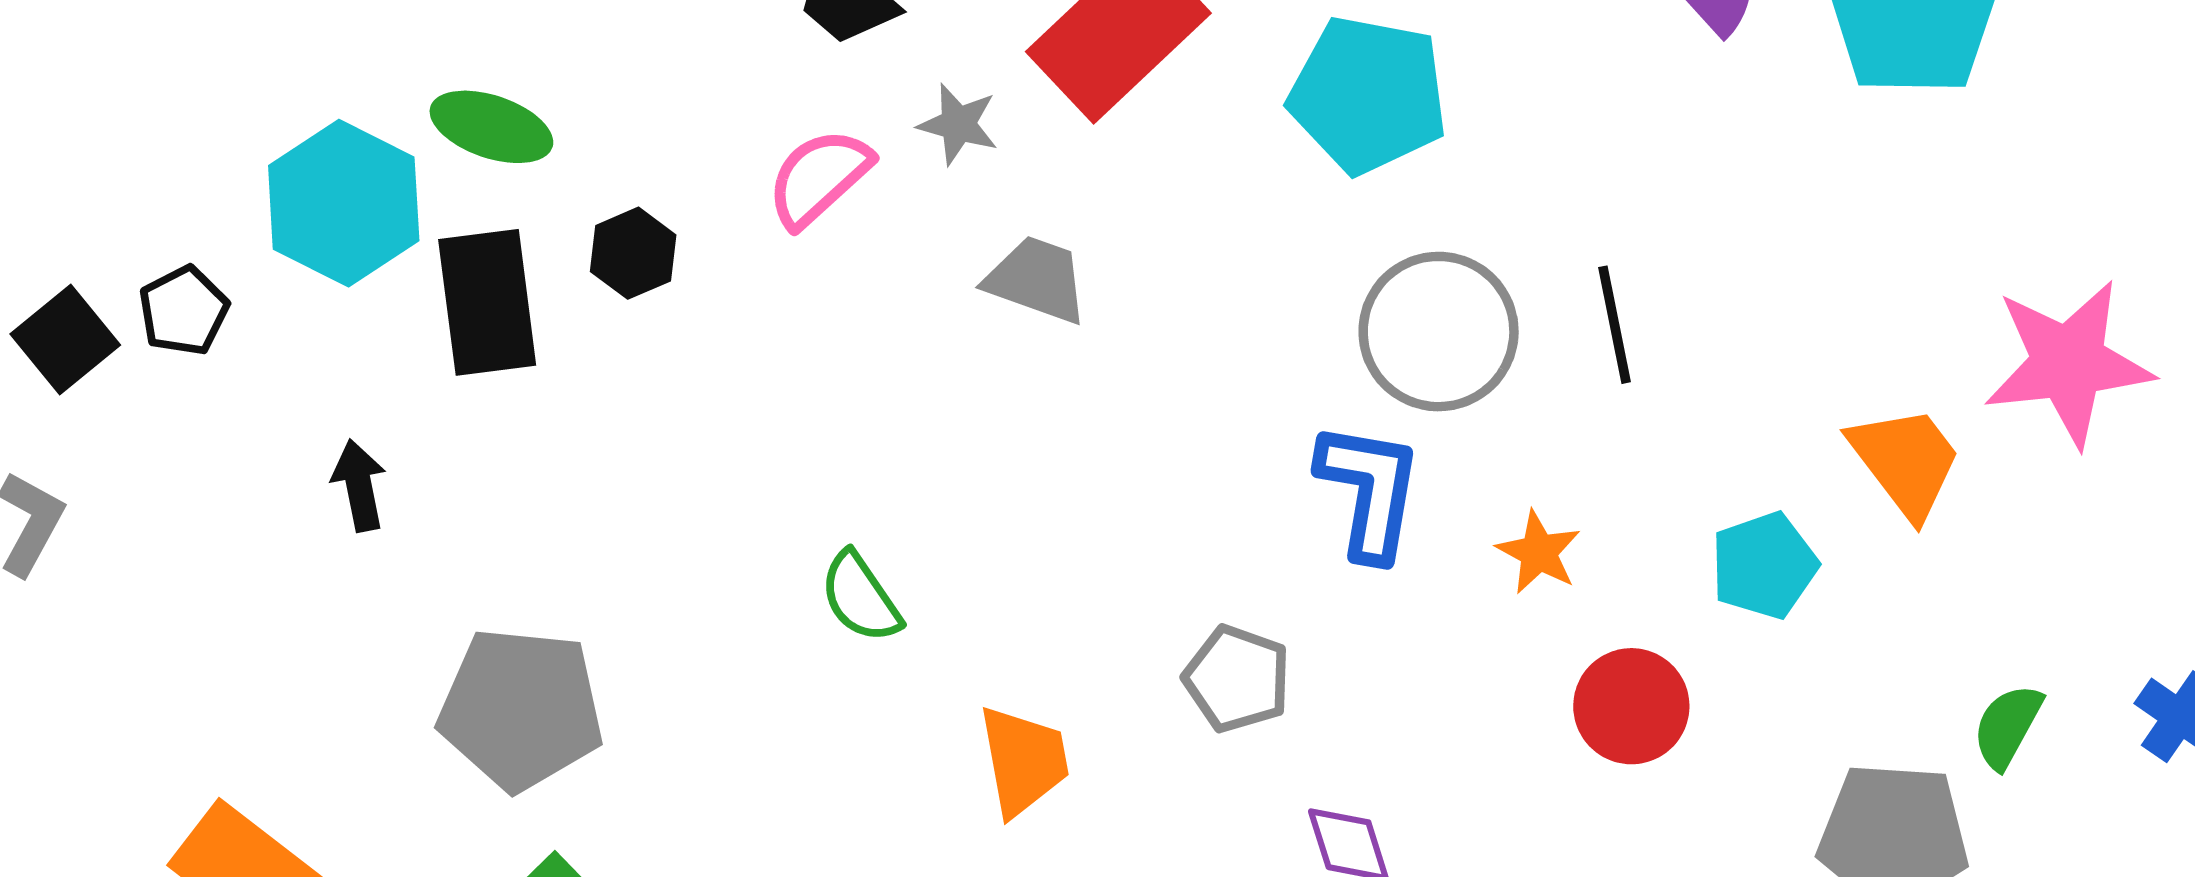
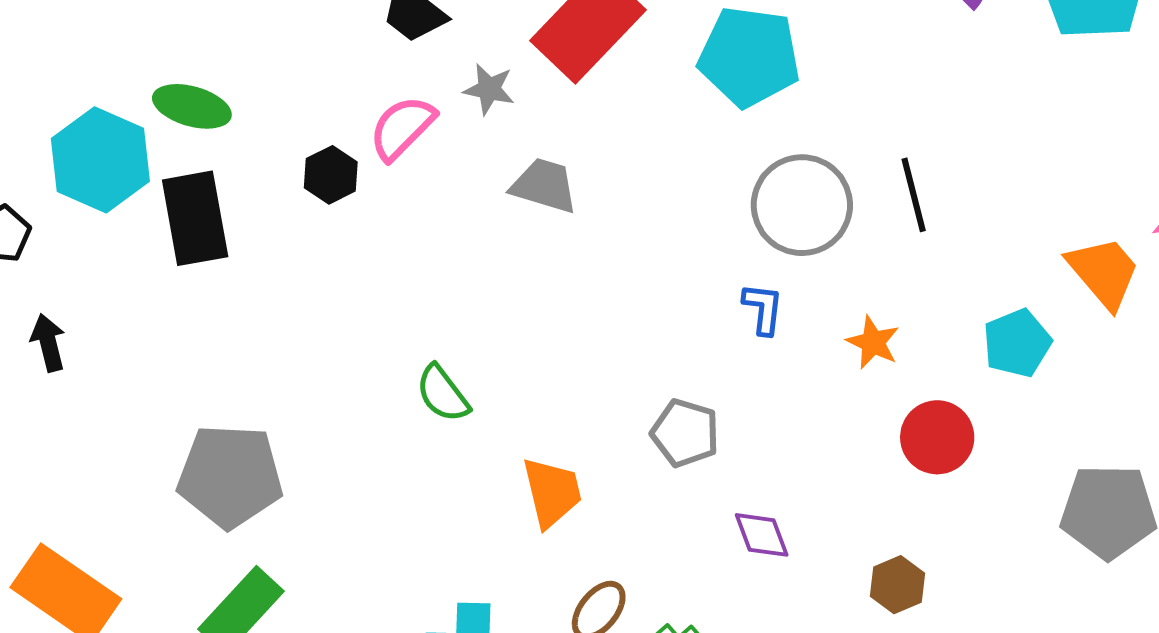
black hexagon: (633, 253) -> (331, 175), moved
black arrow: (359, 485) -> (48, 343), moved
blue L-shape: (1369, 491) -> (763, 309), size x0.6

